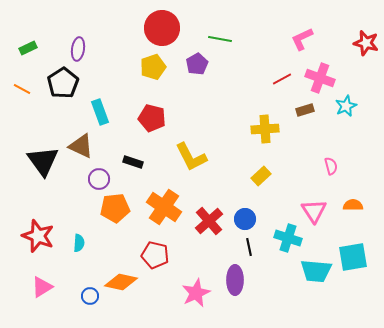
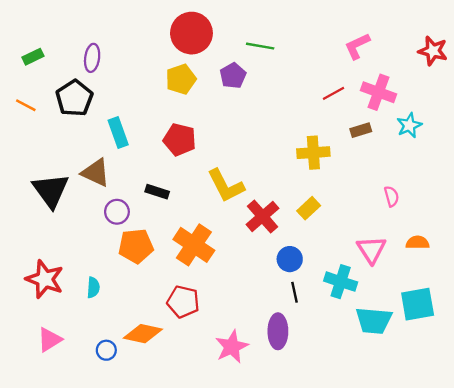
red cross: (209, 221) -> (263, 216), moved

